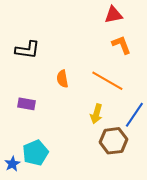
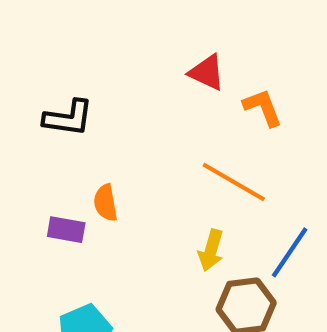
red triangle: (113, 15) -> (207, 72), moved, turned 36
orange semicircle: (62, 79) -> (105, 203), moved

